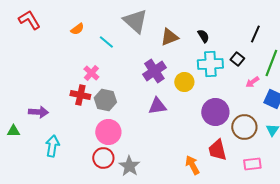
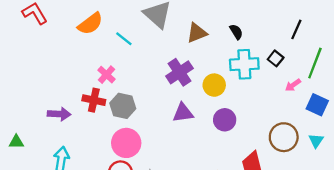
orange semicircle: (77, 29) -> (90, 24), size x1.6
purple arrow: (38, 112) -> (59, 114), moved
purple circle: (215, 112) -> (225, 120), moved, size x0.7

